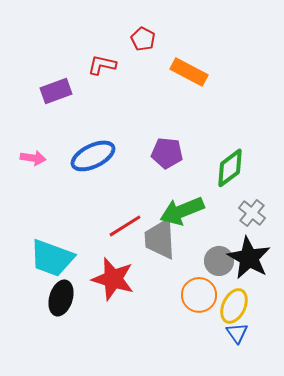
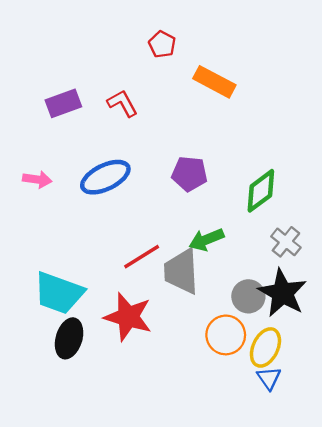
red L-shape: (102, 65) -> (122, 103), moved, turned 48
green arrow: (182, 211) -> (206, 240), size x0.7

